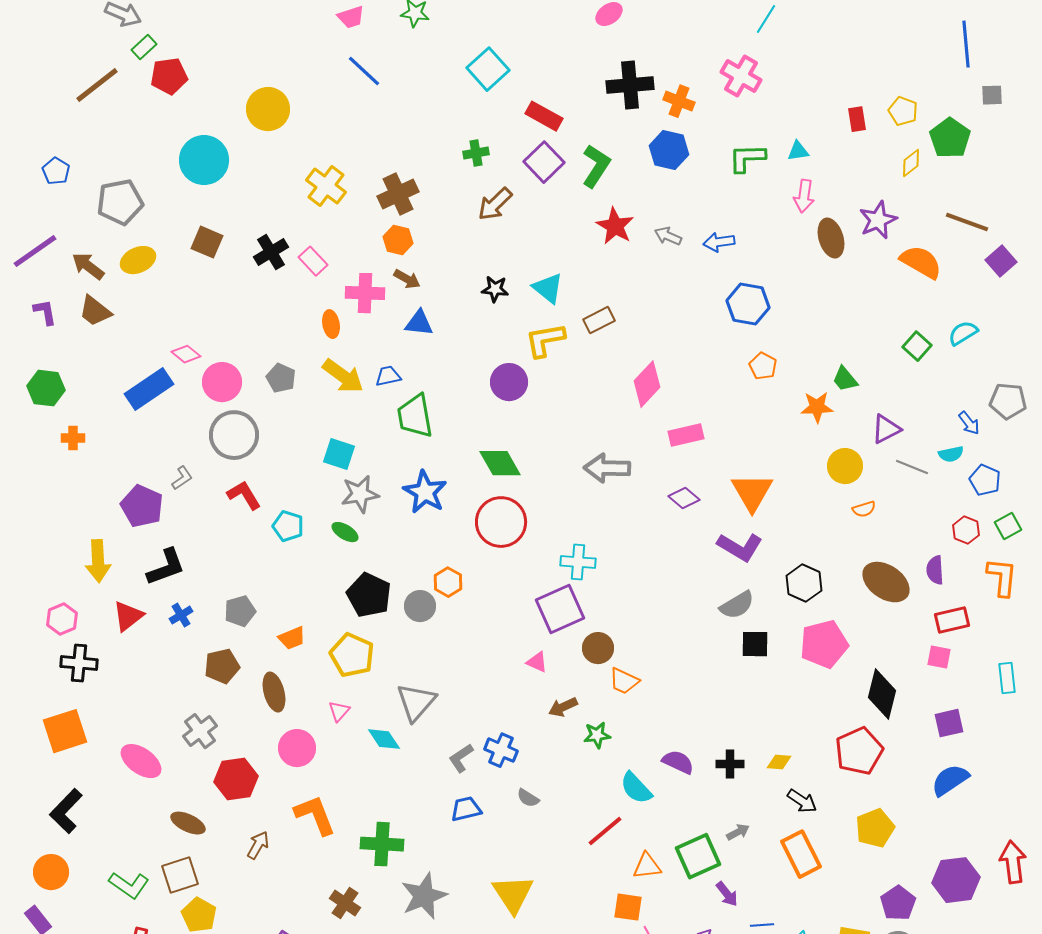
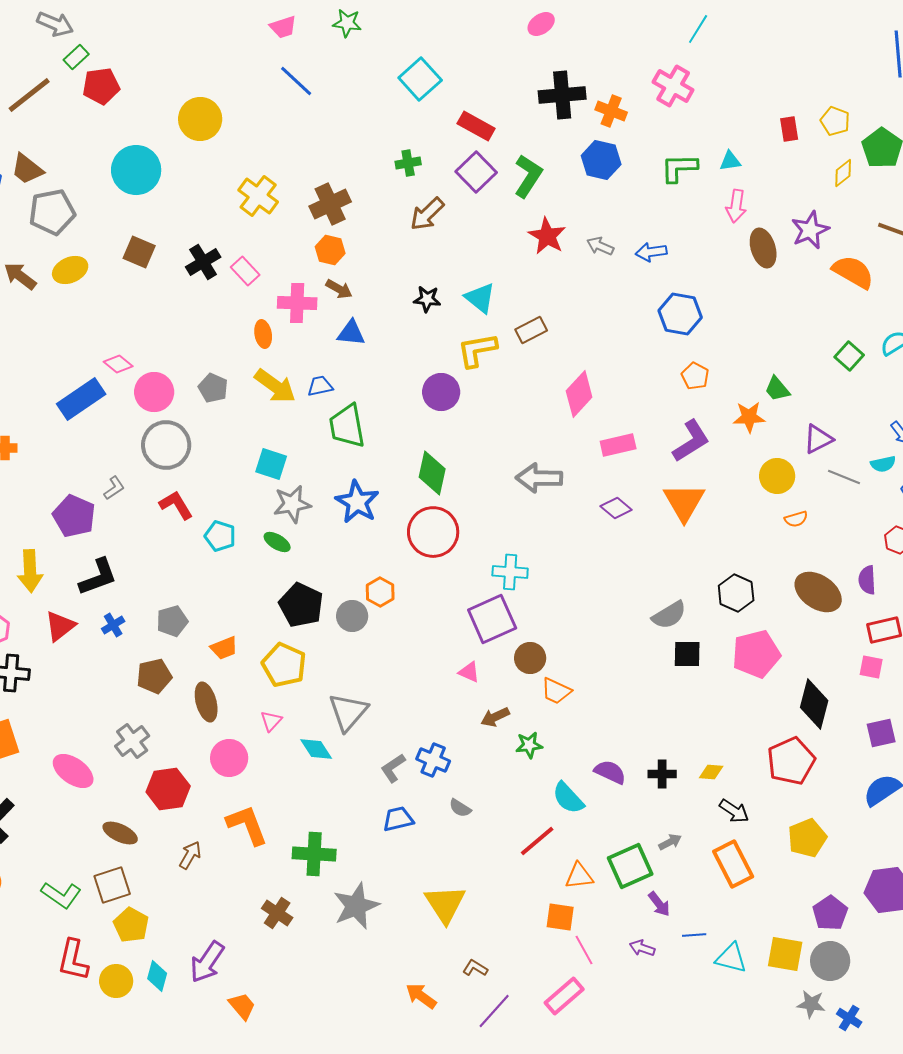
brown trapezoid: (95, 311) -> (27, 169), moved
green diamond: (500, 463) -> (432, 473), turned 42
purple L-shape: (740, 547) -> (691, 441), moved, turned -63

